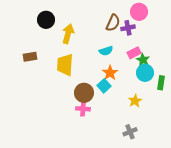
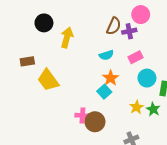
green star: (143, 60) -> (153, 109), moved
yellow trapezoid: (65, 65) -> (48, 80), moved, turned -40
brown circle: (84, 93) -> (95, 122), moved

